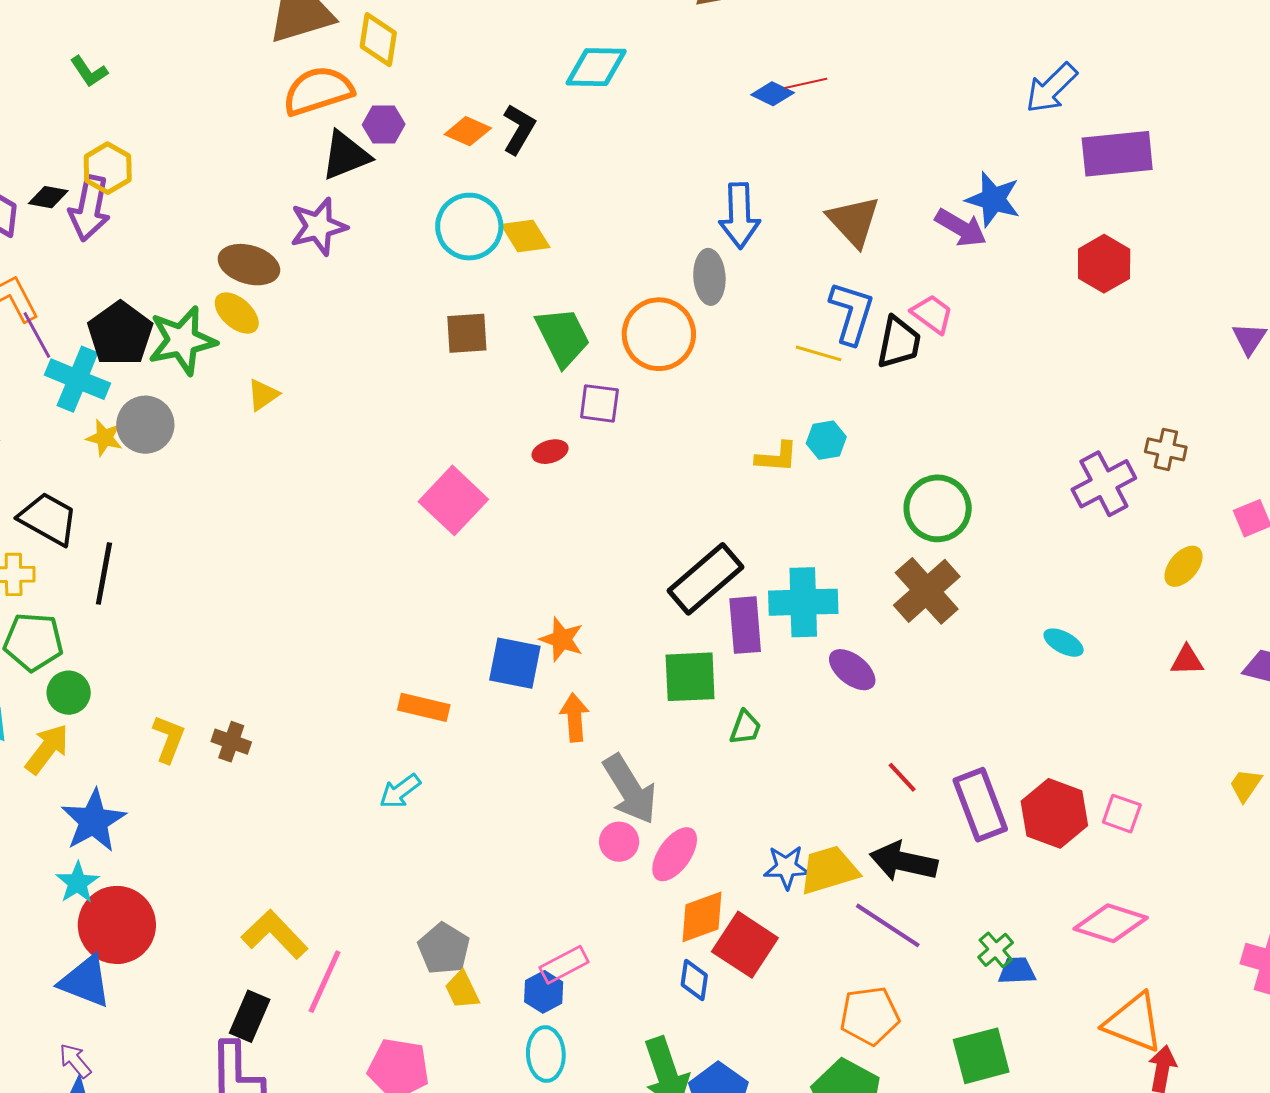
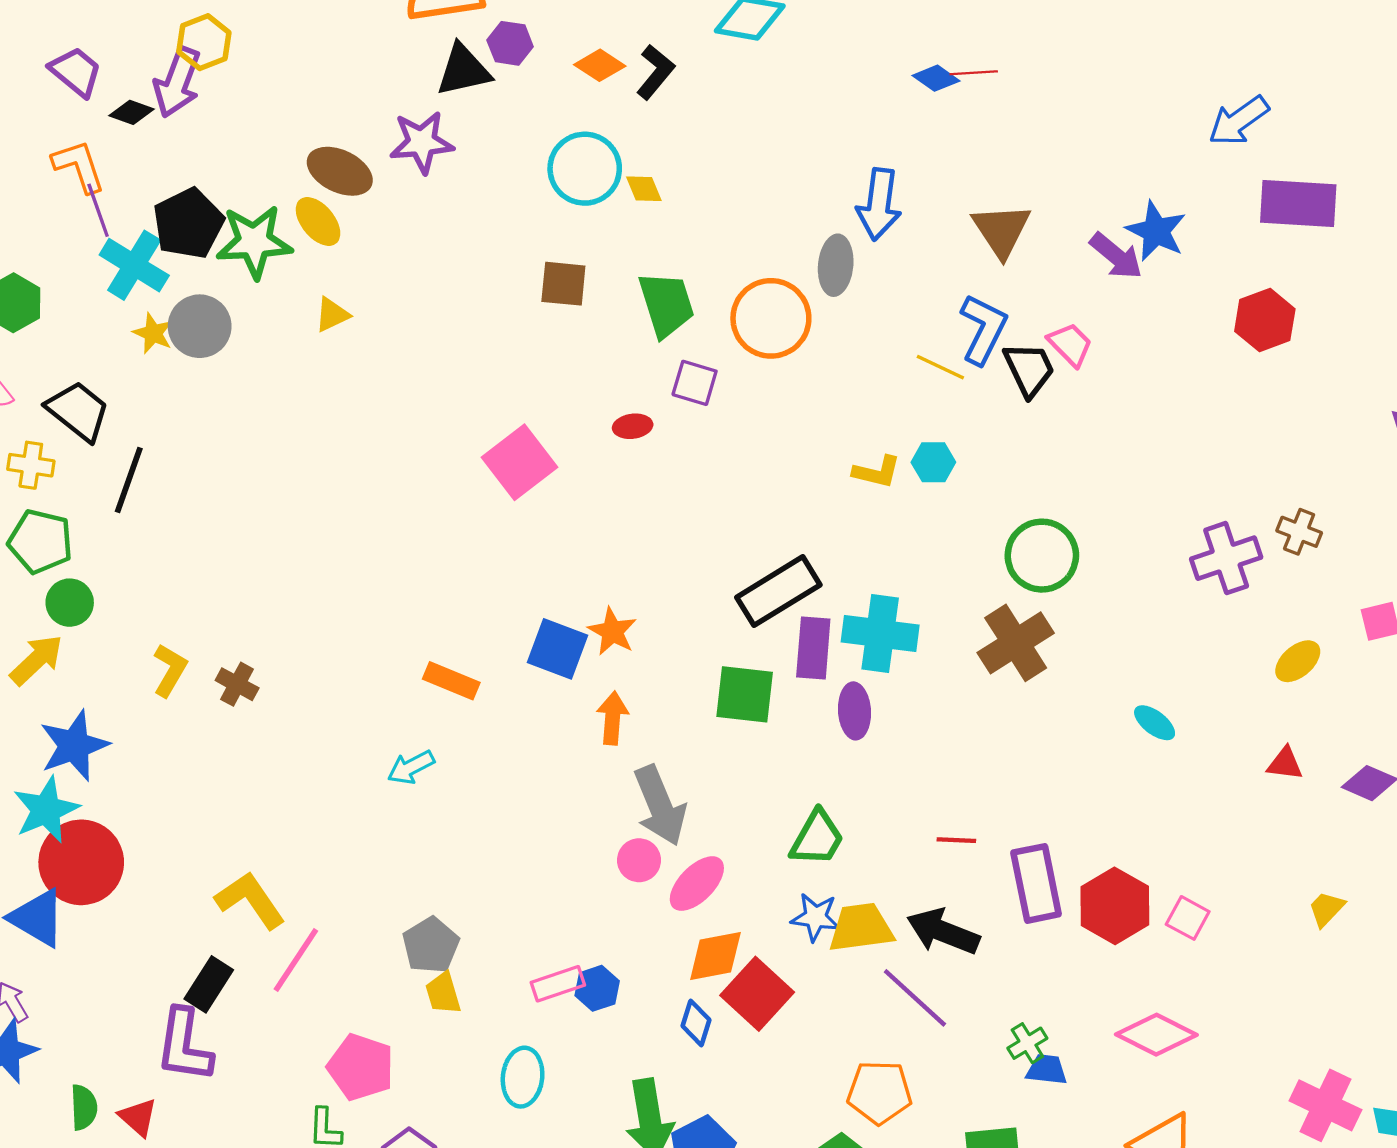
black diamond: (48, 197) -> (131, 112), moved
yellow diamond: (525, 236) -> (644, 189), size x0.7
black trapezoid: (899, 342) -> (1029, 369), turned -46
purple ellipse: (852, 670) -> (855, 711), moved, turned 39
green trapezoid: (745, 728) -> (817, 838), moved, size x1.5
red line: (902, 777) -> (956, 840), turned -54
cyan star: (77, 883) -> (46, 810), size x1.4
blue hexagon: (544, 992) -> (597, 988), moved

